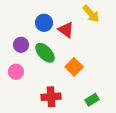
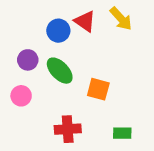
red triangle: (66, 30) -> (85, 21), moved
orange square: (74, 67) -> (98, 89), turned -30
green rectangle: (92, 100) -> (122, 133), turned 32

